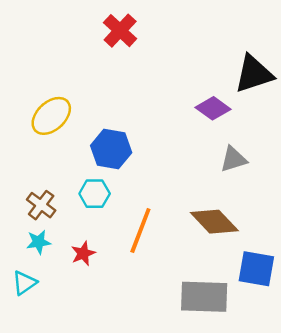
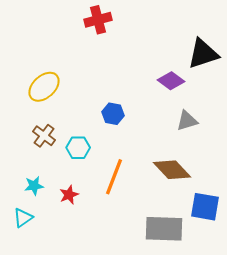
red cross: (120, 31) -> (98, 20), turned 32
blue hexagon: (111, 149) -> (113, 114), moved, size x0.7
brown cross: (41, 205) -> (44, 136), moved

